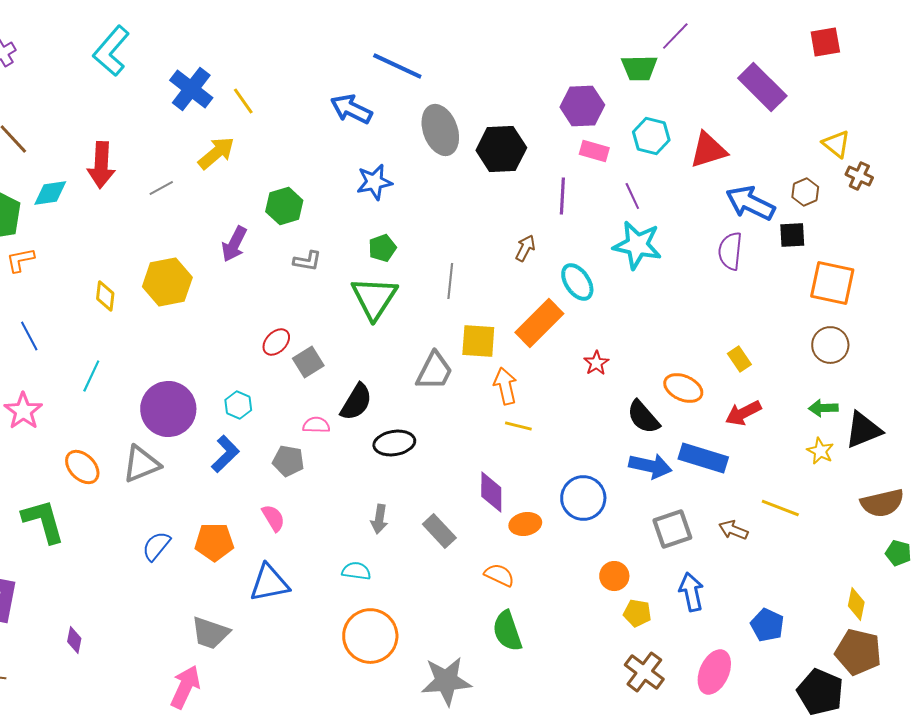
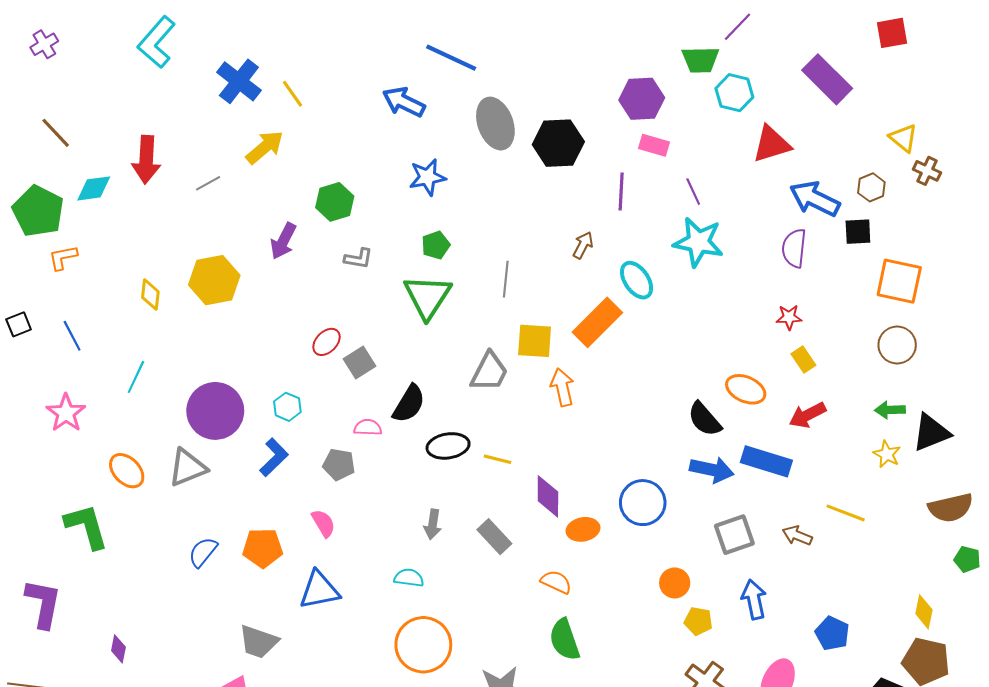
cyan hexagon: (651, 136) -> (734, 93), moved
red star: (596, 363) -> (789, 317), moved, turned 30
yellow line: (518, 426) -> (497, 459), moved

